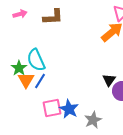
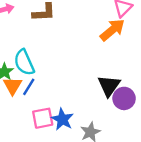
black triangle: (109, 80) -> (109, 86), size x1.5

